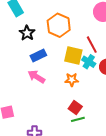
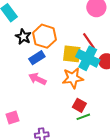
orange hexagon: (59, 25) -> (44, 36), moved
cyan cross: (89, 62) -> (88, 58), size x1.6
orange star: (72, 80) -> (73, 78), size x1.5

